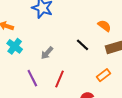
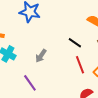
red line: (59, 79) -> (80, 65), moved, turned -36

